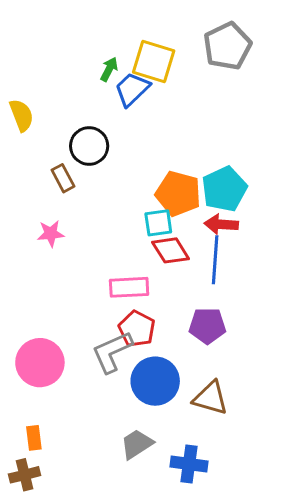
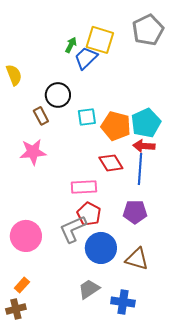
cyan square: (158, 223) -> (87, 117), moved
pink star: (51, 234) -> (33, 152), size x1.5
orange rectangle: (34, 438) -> (22, 285), turned 49

